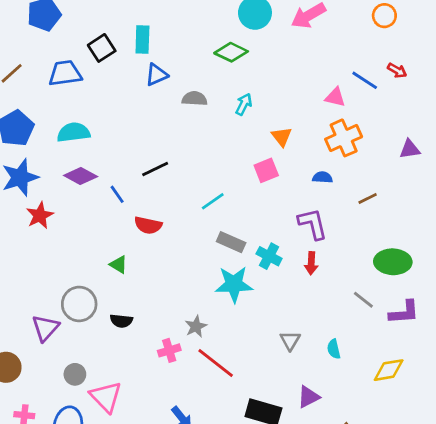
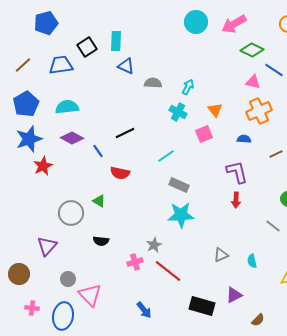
green diamond: (231, 52) -> (252, 50), moved
blue triangle: (157, 75) -> (126, 66), turned 48
cyan cross: (269, 256) -> (178, 112), moved
gray circle: (79, 304) -> (71, 213), moved
gray triangle: (290, 341) -> (221, 255), turned 35

